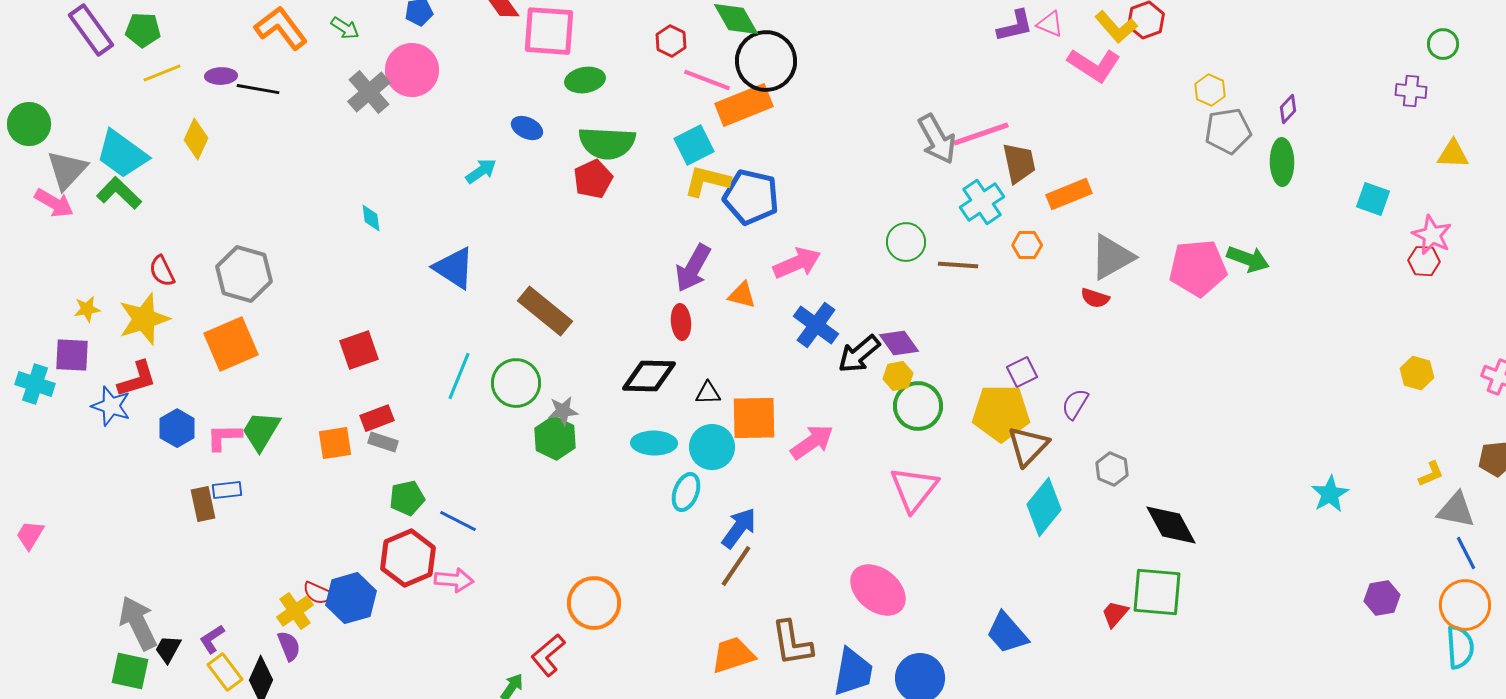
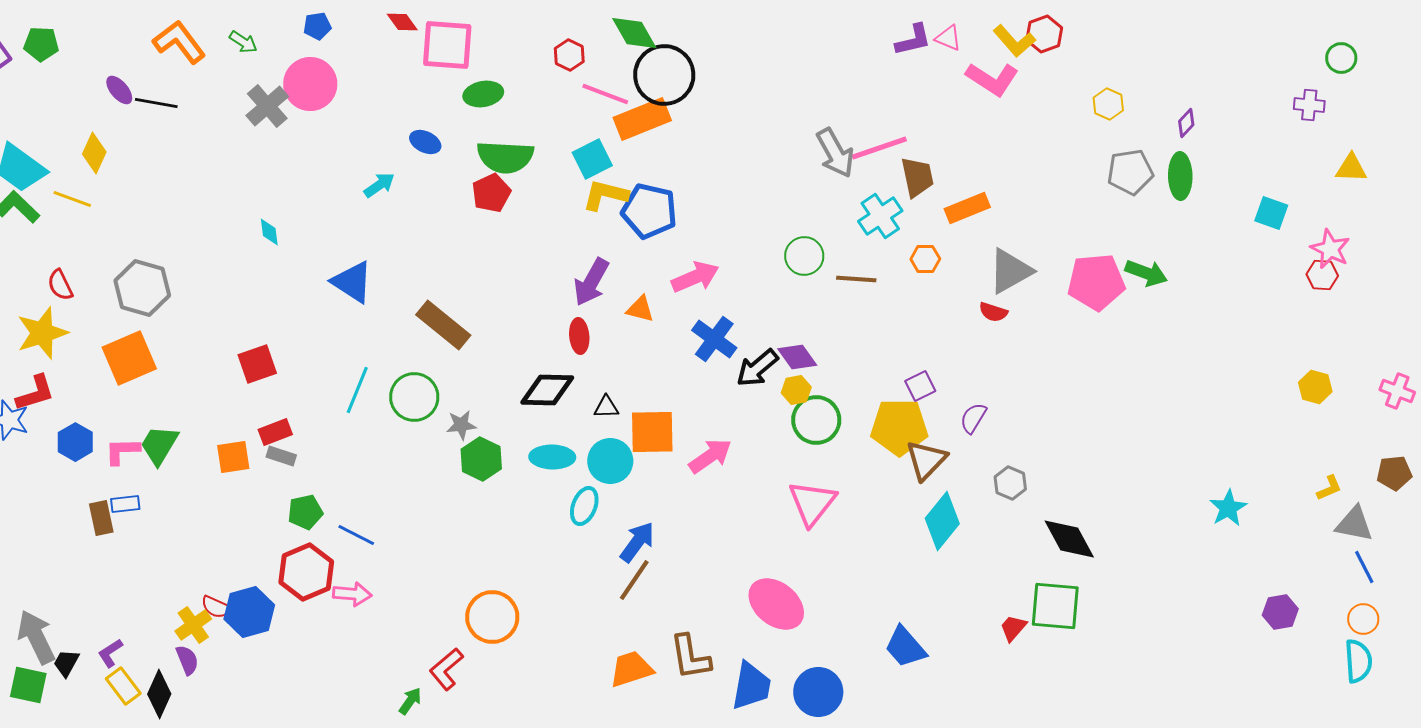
yellow line: (162, 73) -> (72, 199), moved, turned 42
purple ellipse: (221, 76) -> (119, 90), turned 52
gray pentagon: (1228, 131) -> (1130, 172), moved
green hexagon: (555, 438) -> (481, 459), moved
orange circle: (1465, 605) -> (1363, 619), size x0.6

